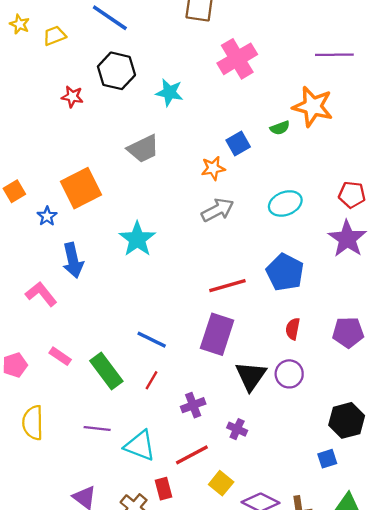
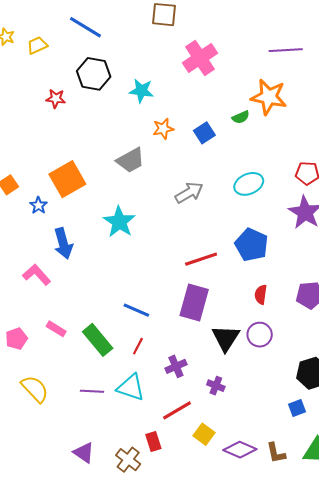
gray trapezoid: (143, 149) -> (131, 160), moved
orange star: (213, 168) -> (163, 129), moved
yellow semicircle: (33, 423) -> (35, 389), turned 140
cyan triangle: (140, 446) -> (131, 387), moved

